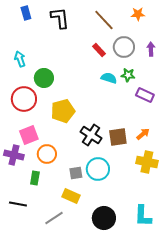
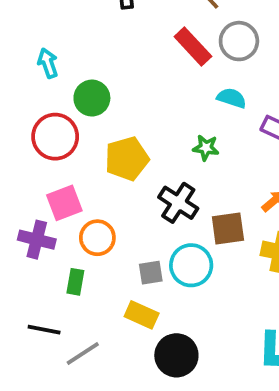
red rectangle: (99, 50) -> (193, 47), size x1.5
green star: (128, 75) -> (206, 148), moved
cyan semicircle: (109, 78) -> (232, 98), moved
brown square: (118, 137) -> (228, 229), moved
gray line: (54, 218) -> (83, 354), moved
black circle: (104, 218) -> (176, 355), moved

